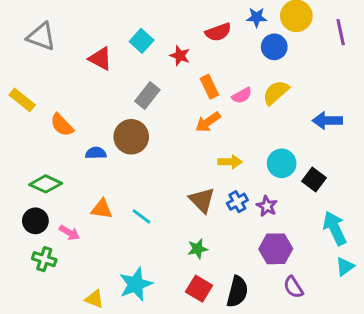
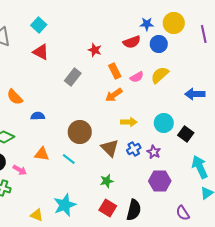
red semicircle: (218, 32) -> (132, 42), moved
cyan square: (142, 41) -> (39, 25), moved
brown circle: (131, 137) -> (80, 132), moved
purple semicircle: (293, 287) -> (183, 213), moved

